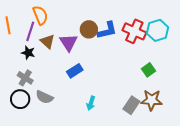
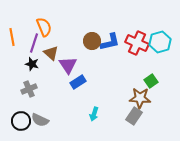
purple triangle: (69, 43) -> (68, 65), moved
gray cross: (25, 78) -> (29, 89), turned 35
gray semicircle: (44, 97) -> (40, 120), moved
black circle: (20, 99) -> (21, 121), moved
brown star: (152, 100) -> (140, 98), moved

